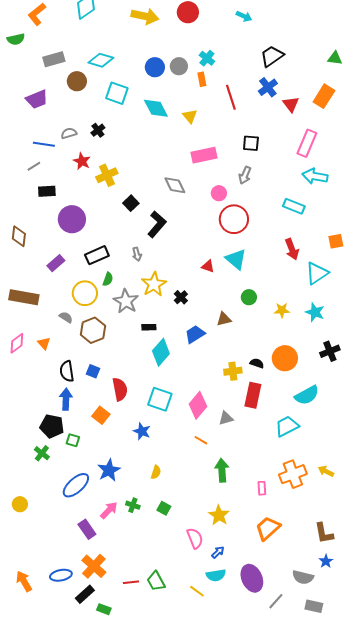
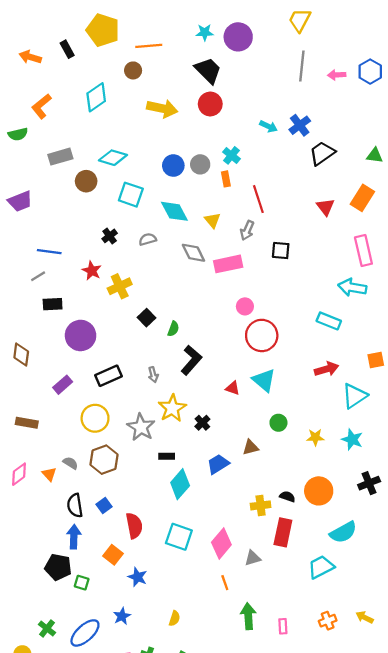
cyan arrow: (244, 16) -> (268, 126), moved
black trapezoid: (272, 56) -> (322, 153), moved
blue cross: (268, 87) -> (300, 125), moved
purple trapezoid: (37, 99) -> (20, 201), moved
gray semicircle: (69, 133) -> (148, 239), moved
pink rectangle: (307, 143) -> (363, 251), moved, turned -36
gray arrow: (245, 175) -> (247, 230), moved
gray diamond: (175, 185) -> (193, 253), moved
black L-shape: (157, 224) -> (191, 360), moved
red arrow: (292, 249) -> (327, 369), turned -85
green semicircle: (108, 279) -> (173, 329), moved
brown rectangle: (24, 297) -> (27, 423), size x0.7
gray semicircle: (66, 317) -> (70, 463), moved
blue square: (93, 371) -> (104, 505), turned 32
blue star: (142, 431) -> (138, 577), moved
orange line: (201, 440) -> (225, 583), turned 40
green cross: (42, 453) -> (47, 628), moved
blue star: (109, 470) -> (122, 616), size x0.7
orange cross: (293, 474) -> (328, 621), size x0.6
pink rectangle: (262, 488) -> (283, 626), moved

